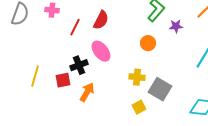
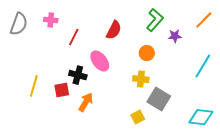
red semicircle: (101, 20) -> (114, 30), moved
black cross: (79, 65) -> (78, 75), turned 36
yellow cross: (137, 77) -> (141, 79), moved

